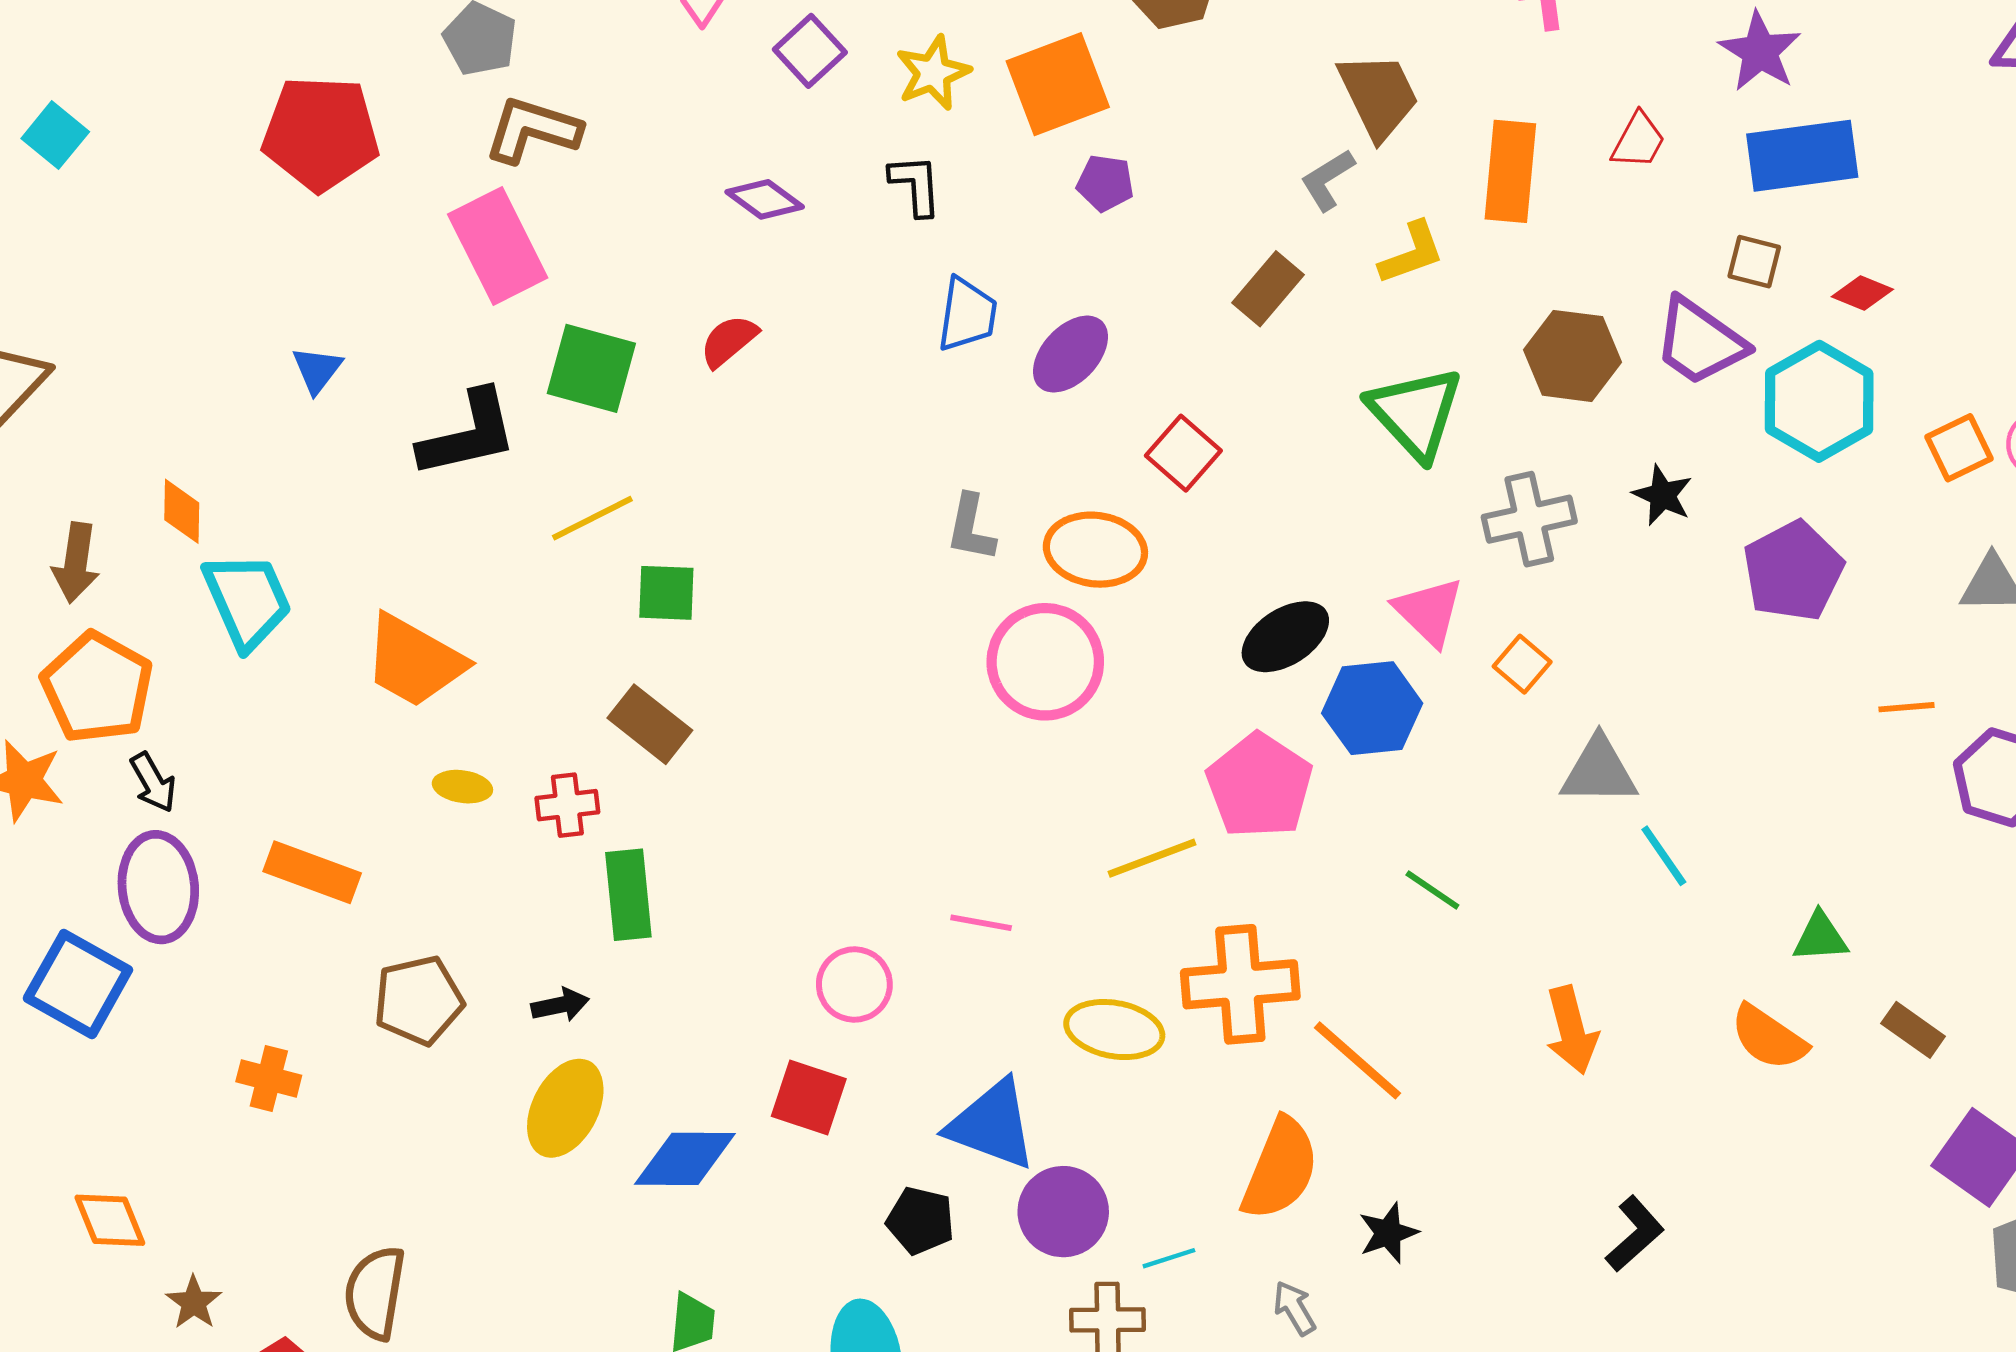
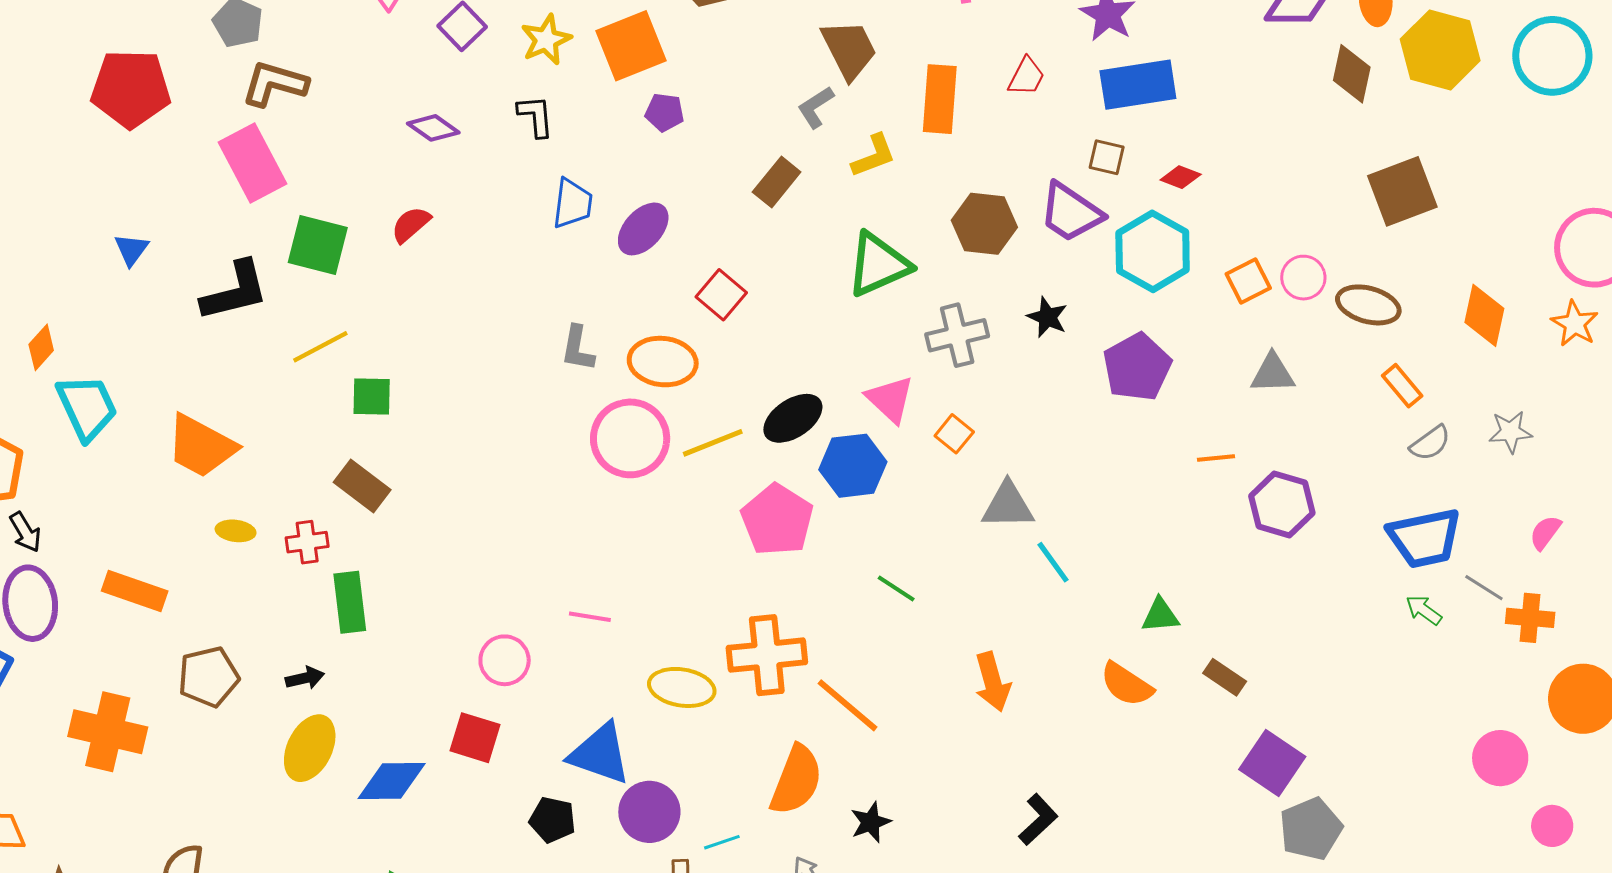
green triangle: (1415, 413) -> (878, 264), turned 50
orange diamond: (182, 511) -> (41, 347), turned 42
yellow line: (1152, 858) -> (713, 443), moved
orange cross: (269, 1079) -> (108, 732), size x1.8

